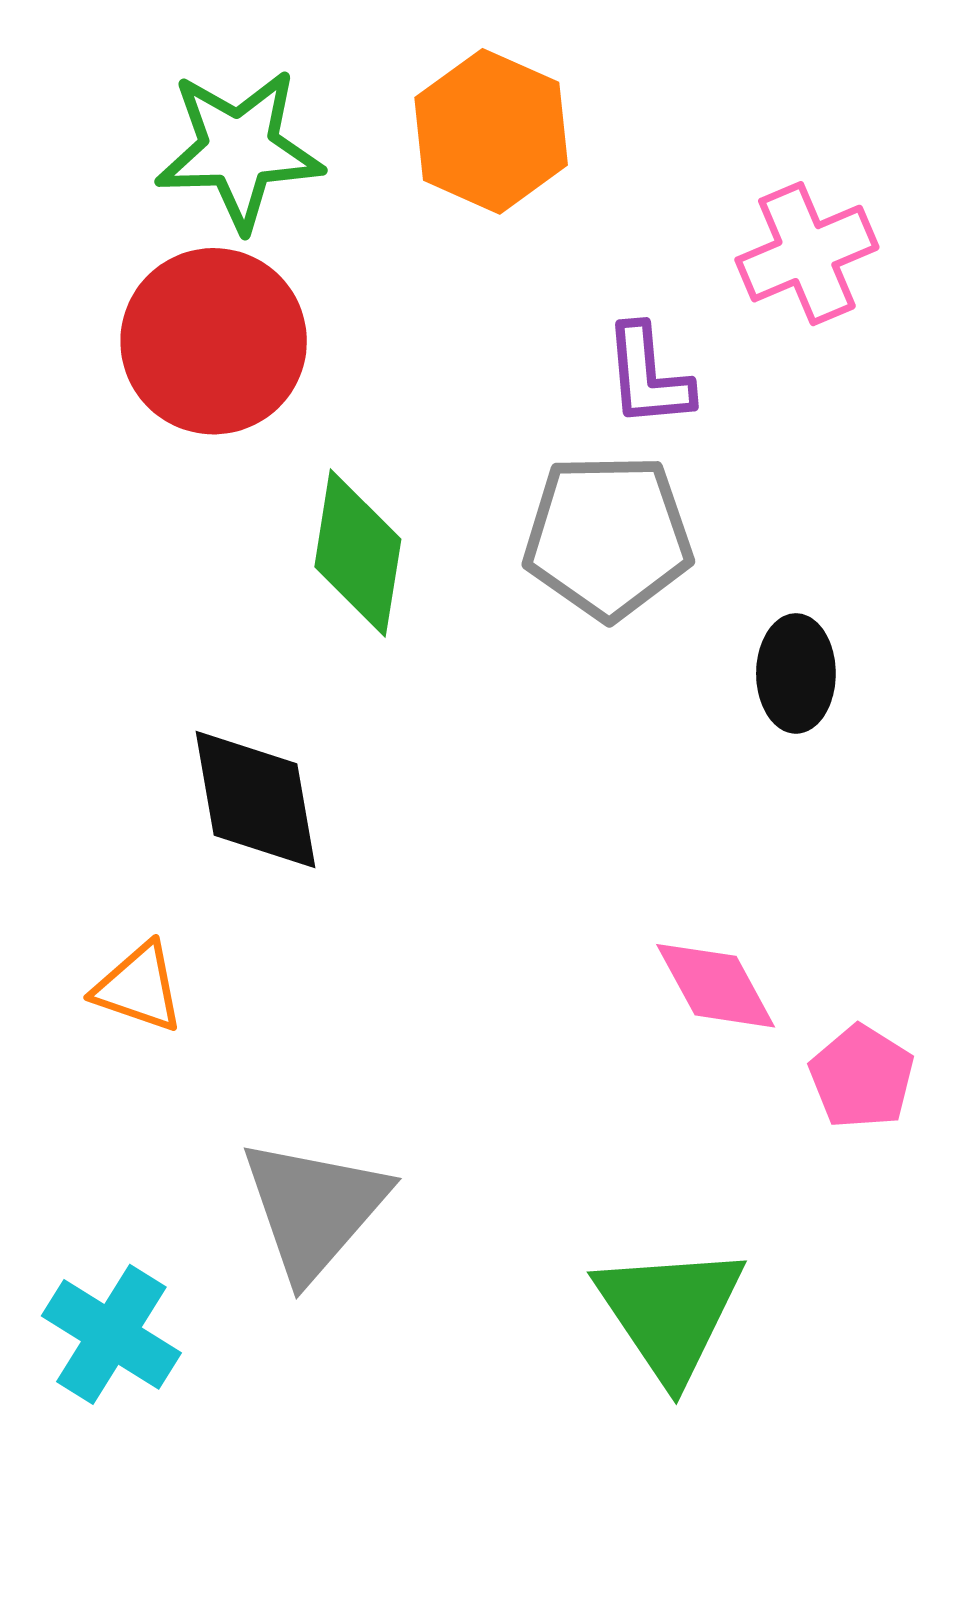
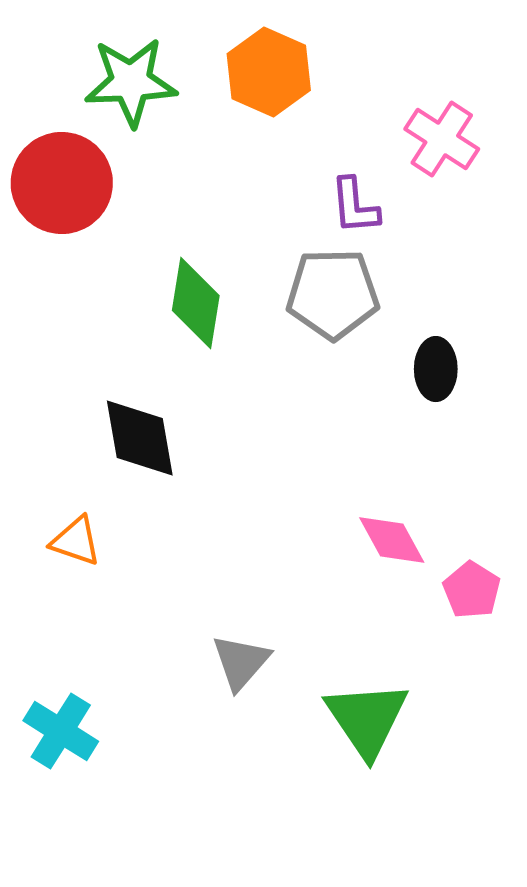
pink cross: (807, 254) -> (442, 139), turned -34
red circle: (214, 341) -> (62, 183), moved
gray triangle: (314, 1208) -> (241, 662), moved, size x0.7

